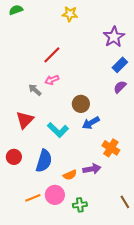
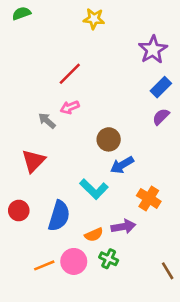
cyan L-shape: (58, 130) -> (94, 189), moved
green cross: (80, 205) -> (109, 259), moved, turned 32

